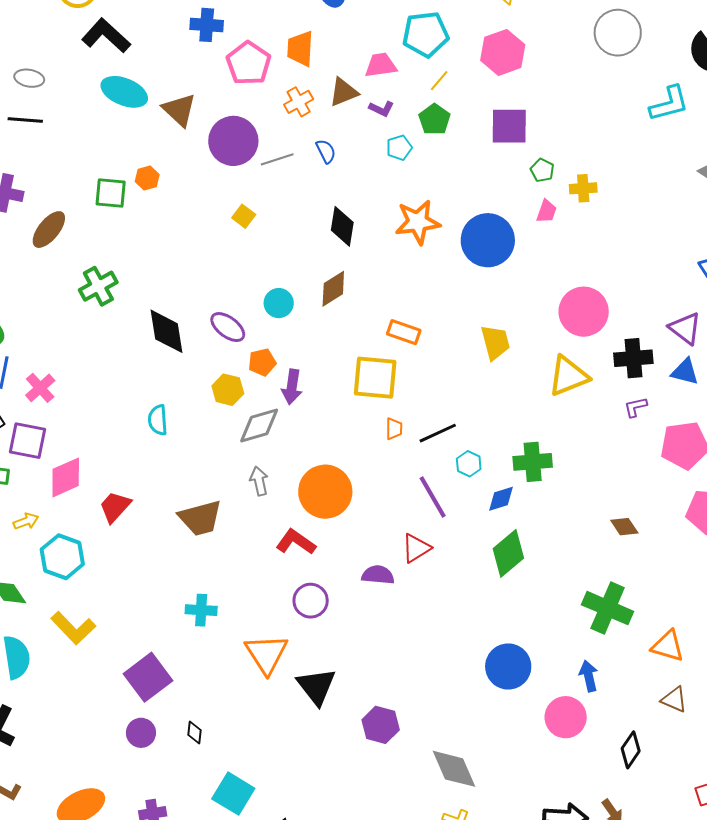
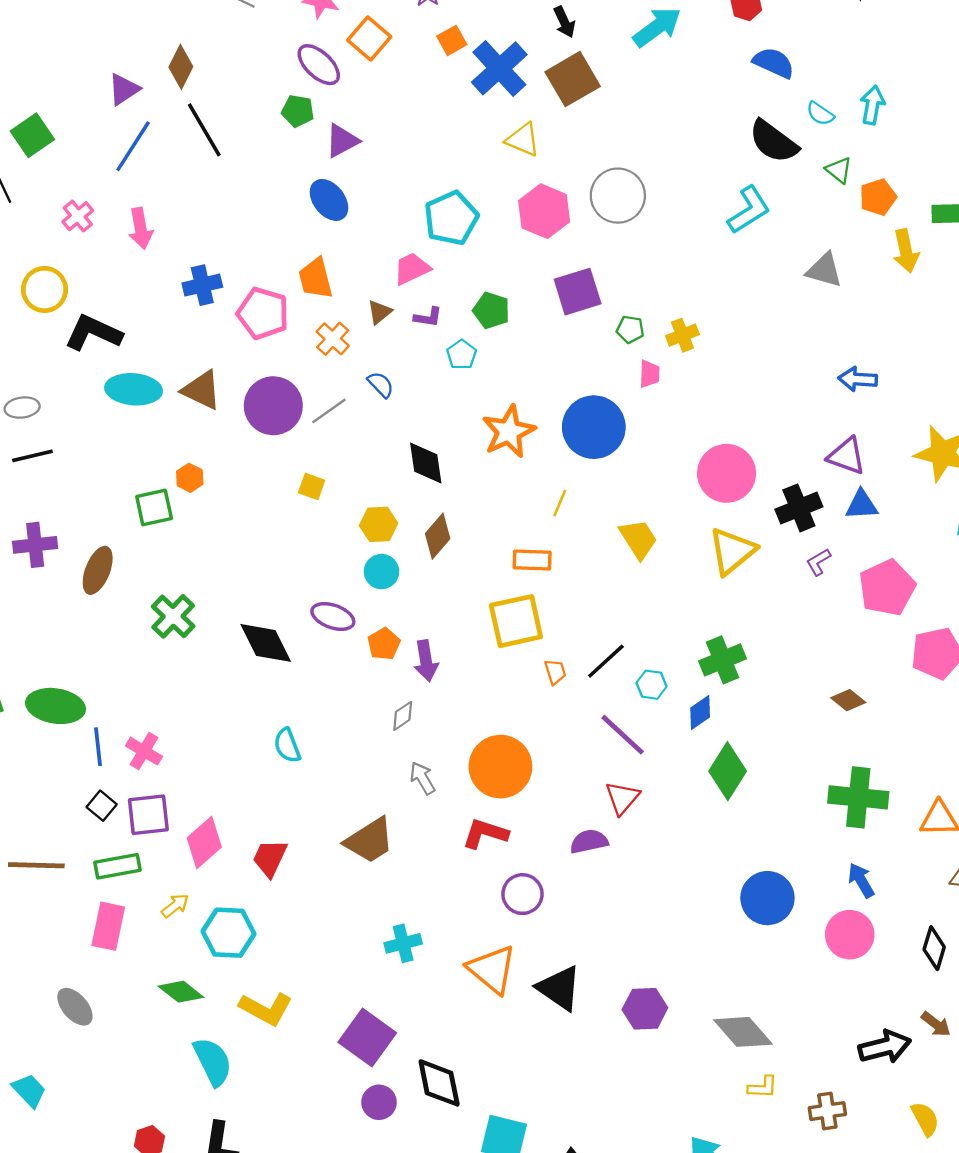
gray circle: (618, 33) -> (618, 196), moved
yellow line: (439, 81) -> (560, 503), moved
brown triangle: (343, 92) -> (380, 312), size x0.7
yellow hexagon: (228, 390) -> (379, 524), moved
gray diamond: (259, 425) -> (403, 716), size x0.6
black diamond: (195, 732) -> (439, 1083), size x2.0

